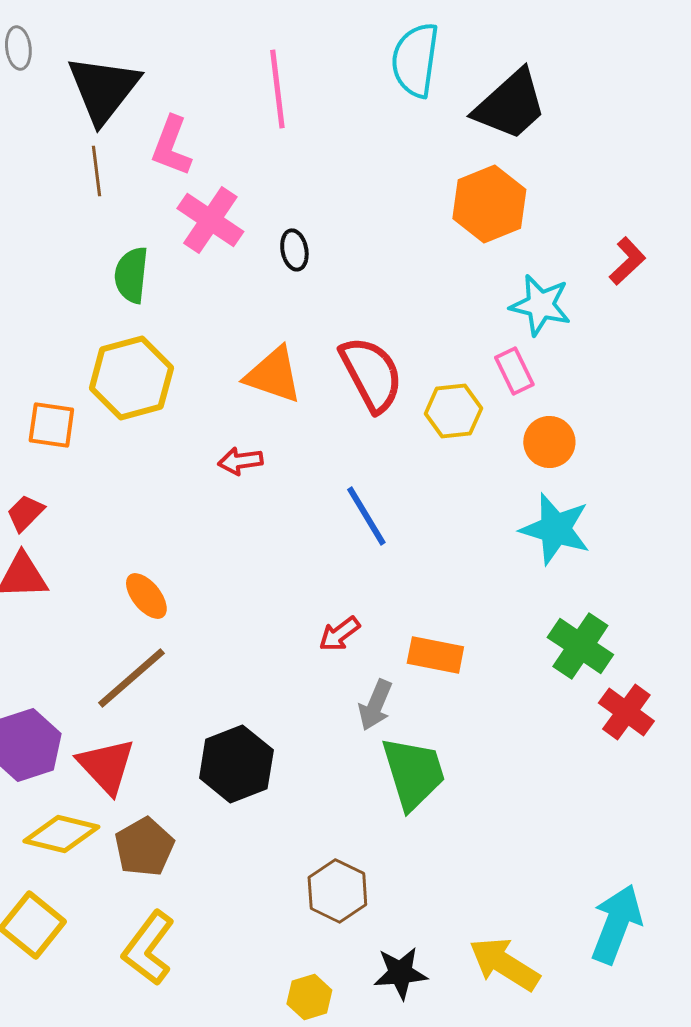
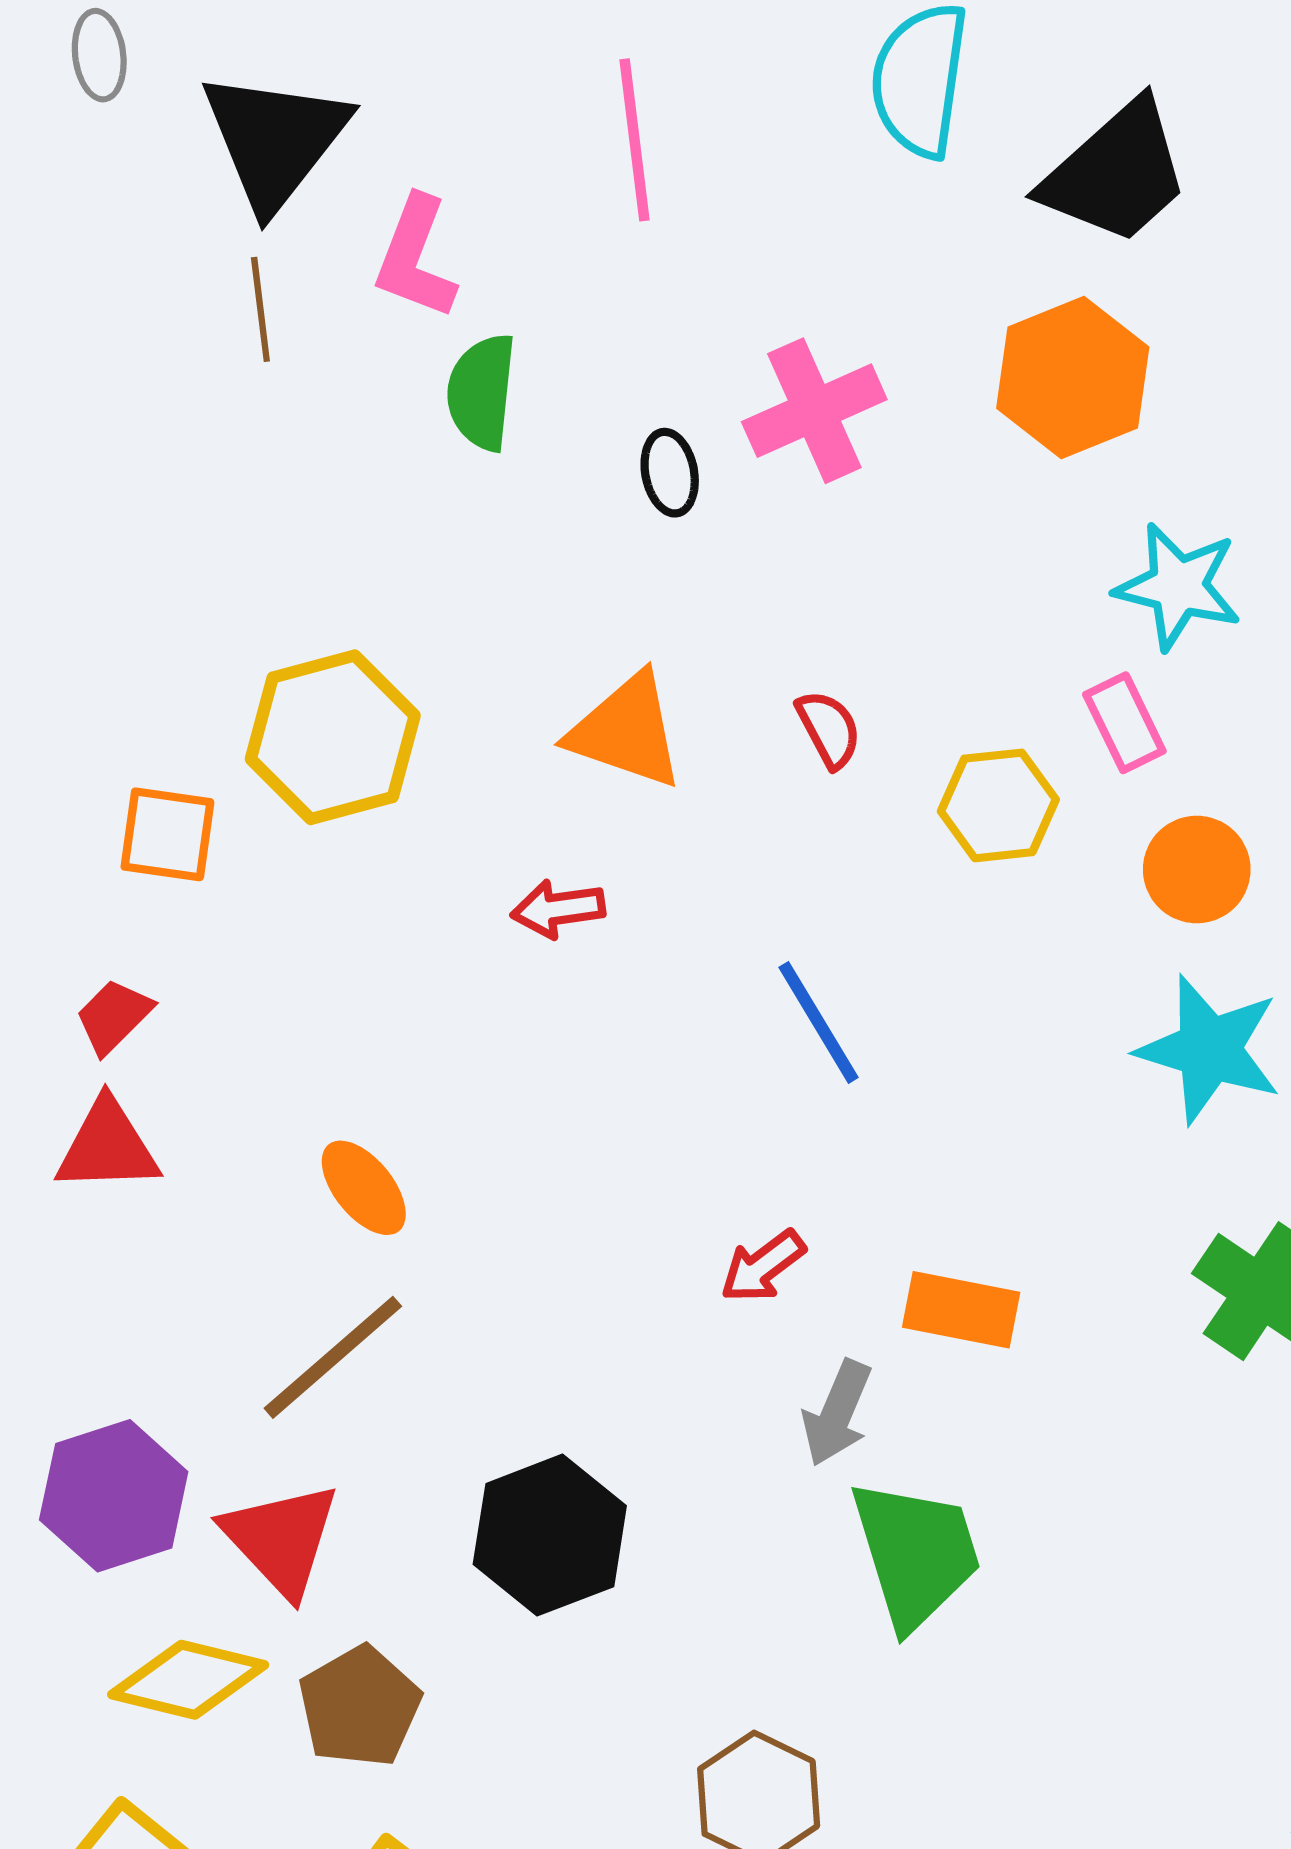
pink cross: (210, 220) -> (814, 411), moved, turned 32
green semicircle: (131, 275) -> (482, 392), moved
red semicircle: (371, 374) -> (829, 729), size x0.5

